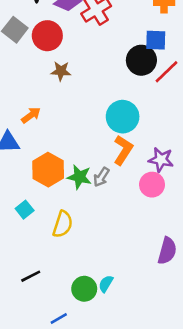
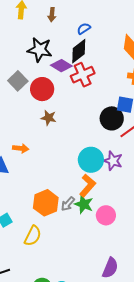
orange arrow: (31, 115) -> (21, 148), turned 35
purple star: (161, 160) -> (113, 161), moved
orange hexagon: (48, 170) -> (46, 203), moved
green star: (79, 177) -> (84, 204), moved

